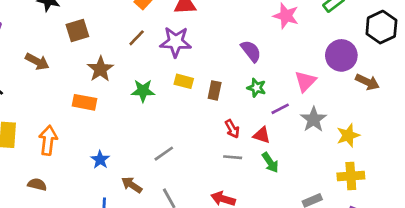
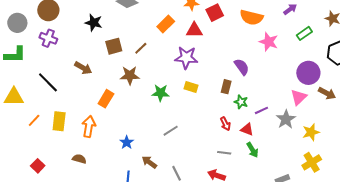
brown line: (137, 38) -> (141, 48), moved
brown star: (100, 69) -> (130, 75), turned 30
pink triangle: (305, 81) -> (299, 97), moved
green star: (257, 88) -> (241, 102), moved
brown rectangle: (215, 90) -> (226, 87), moved
orange rectangle: (84, 102) -> (106, 99), moved, turned -72
gray line: (164, 154) -> (171, 131), moved
gray line: (233, 157) -> (224, 153), moved
yellow cross: (351, 176) -> (312, 162), turned -30

